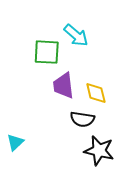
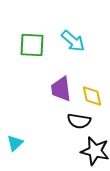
green square: (47, 52) -> (32, 45), moved

